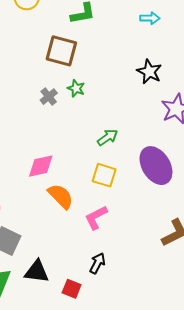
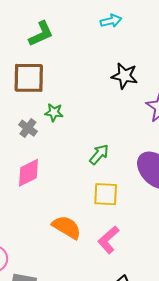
pink diamond: (41, 166) -> (29, 173), moved

